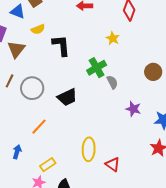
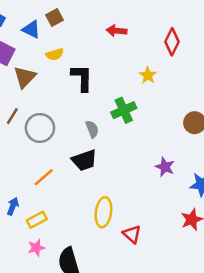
gray semicircle: (112, 82) -> (92, 129), moved
black trapezoid: (67, 97) -> (84, 160), moved
yellow rectangle: (48, 165) -> (37, 220), moved

